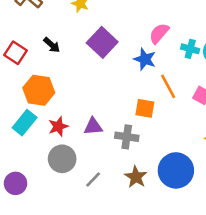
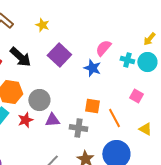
black arrow: (52, 45) -> (20, 57), size x1.6
orange line: (168, 86) -> (114, 118), moved
gray circle: (62, 159) -> (39, 100), moved

